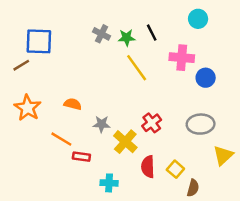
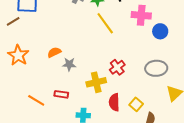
orange semicircle: (73, 104) -> (54, 52), turned -40
gray star: (102, 124) -> (69, 64), moved
orange line: (61, 139) -> (36, 100), moved
yellow cross: (125, 142) -> (96, 82), turned 36

